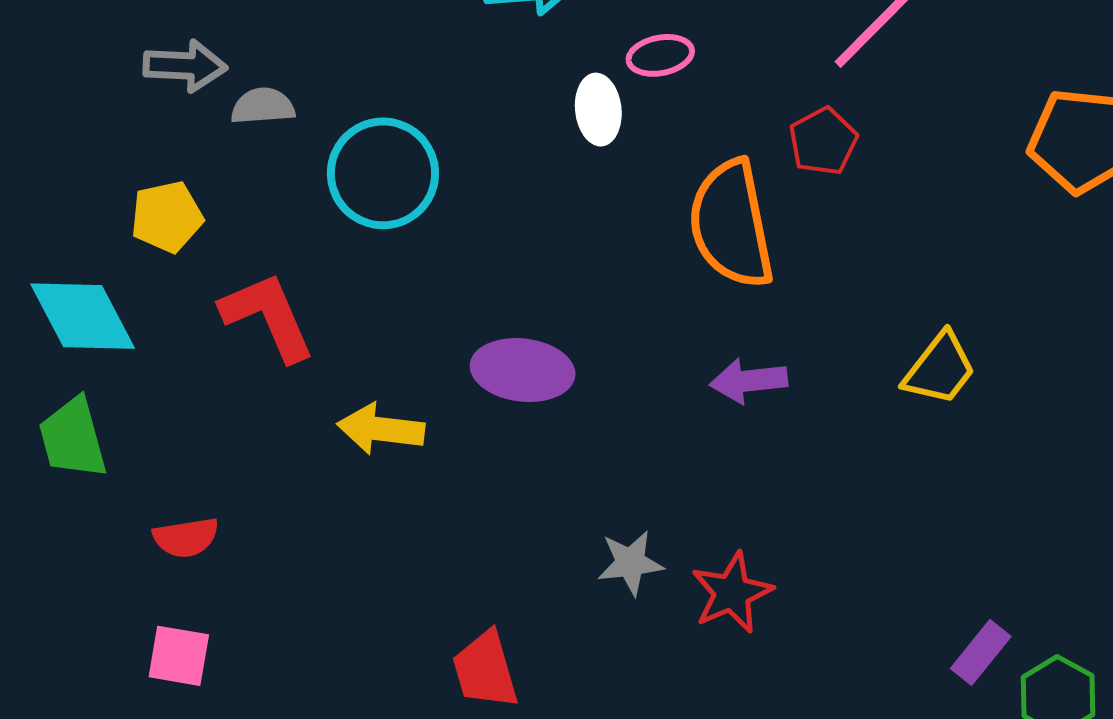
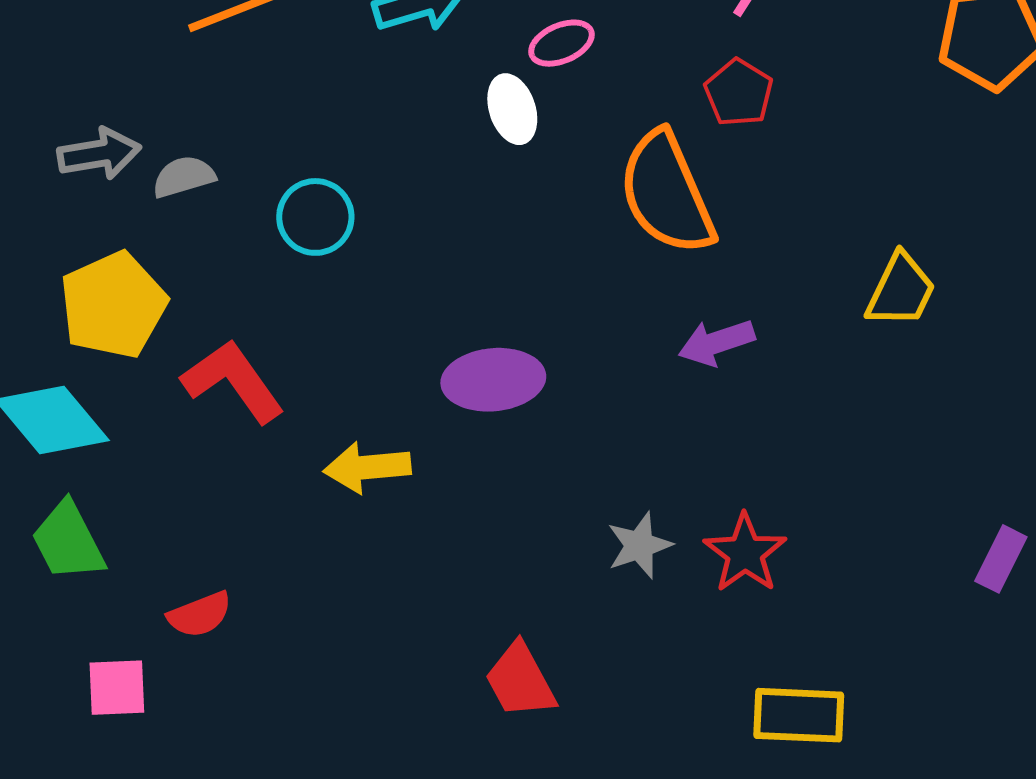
cyan circle: (383, 173) -> (315, 217), size x0.7
yellow pentagon: (167, 217) -> (113, 305), size x1.5
pink square: (179, 656) -> (117, 688), moved

